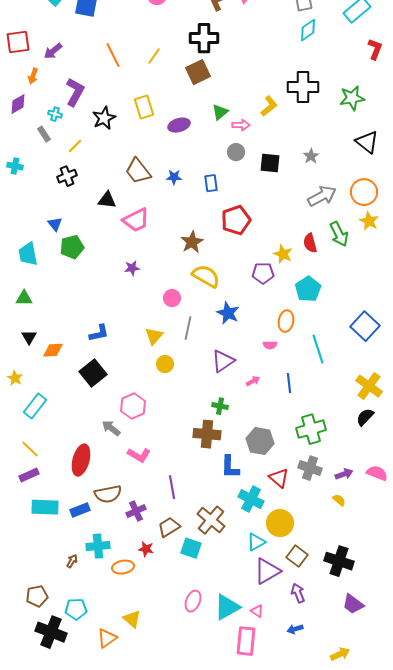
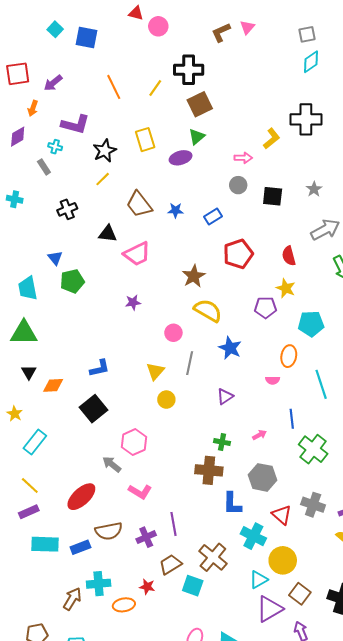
black cross: (204, 38) -> (189, 70), moved
purple L-shape: (75, 92) -> (75, 124), turned 76
green triangle: (220, 112) -> (197, 137), moved
yellow line: (75, 146) -> (103, 179), moved
blue rectangle: (211, 183) -> (213, 216), turned 66
red semicircle: (310, 243) -> (289, 256), moved
cyan pentagon: (308, 289) -> (311, 324), turned 30
green triangle: (24, 298) -> (24, 333), size x1.6
purple triangle: (223, 361) -> (225, 397), size x0.7
pink arrow: (253, 381) -> (259, 435), moved
green cross: (311, 429) -> (313, 449), moved, turned -36
red ellipse: (81, 460) -> (81, 497), turned 32
purple cross: (136, 511) -> (146, 537), moved
brown arrow: (72, 561) -> (72, 599), size x1.6

